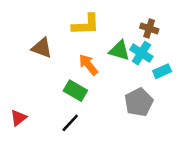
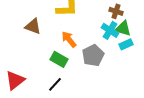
green triangle: (119, 50) -> (123, 28), moved
gray pentagon: (139, 102) -> (93, 55), moved
red triangle: (18, 118) -> (15, 80), size x1.5

